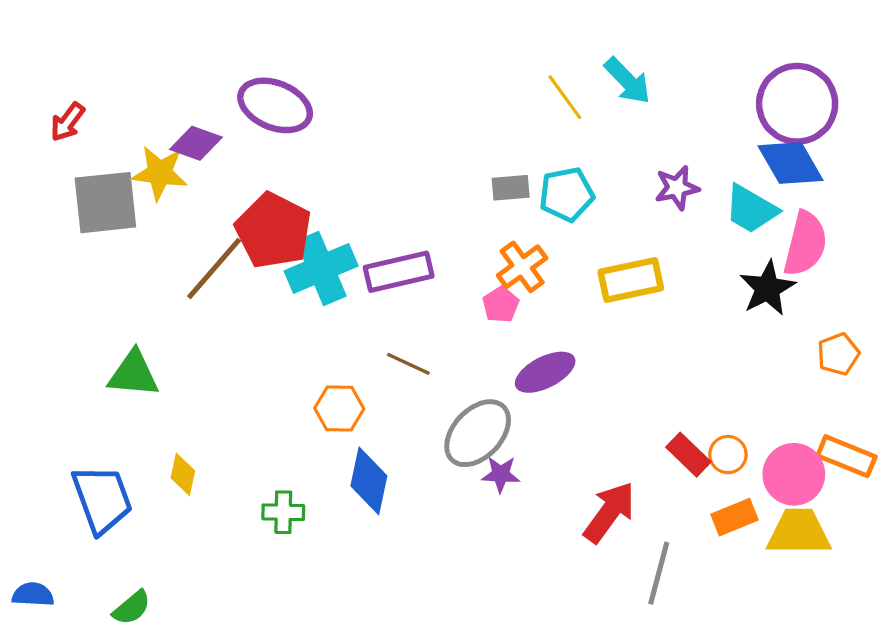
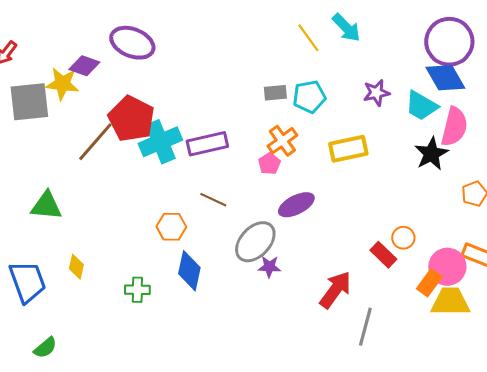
orange circle: (728, 455) -> (403, 238), moved
orange rectangle: (735, 517) -> (429, 283), moved, turned -32

